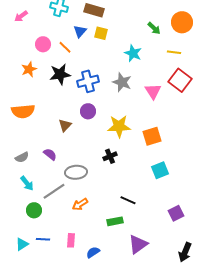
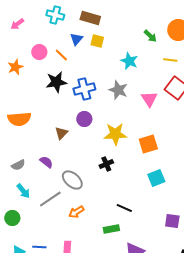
orange star: (29, 69) -> (15, 67), moved
gray ellipse: (76, 172) -> (72, 180), turned 45
green circle: (34, 210) -> (12, 218), moved
purple square: (176, 213) -> (172, 221), turned 35

